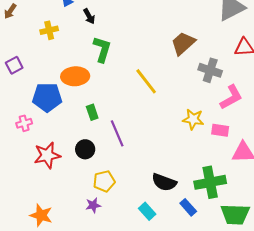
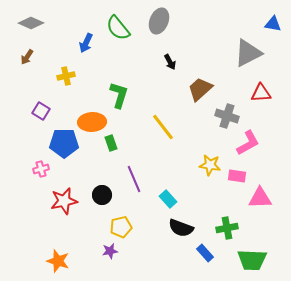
black arrow: (89, 16) -> (170, 62), moved
purple square: (14, 65) -> (41, 111), moved, turned -30
green rectangle: (92, 112) -> (111, 143), moved
green cross: (210, 182) -> (227, 228), size x0.7
cyan rectangle: (147, 211) -> (168, 199), moved

